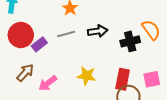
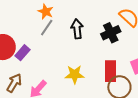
black arrow: (98, 31) -> (77, 29), turned -78
gray line: (66, 34) -> (47, 28), moved, turned -30

